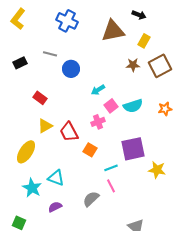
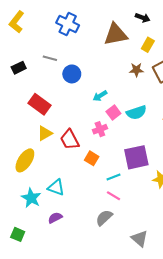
red rectangle: (40, 98) -> (40, 104), size x1.5
pink line: (111, 186) -> (113, 196), turned -32
gray semicircle: (91, 199) -> (104, 218), moved

